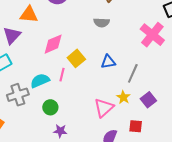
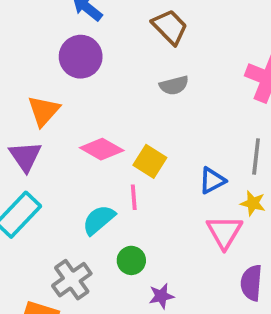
orange triangle: (29, 14) -> (44, 111), turned -36
pink diamond: (53, 44) -> (102, 149), turned 70
blue triangle: (108, 62) -> (212, 180), moved
gray cross: (18, 95) -> (72, 280), moved

